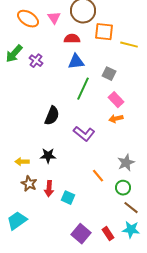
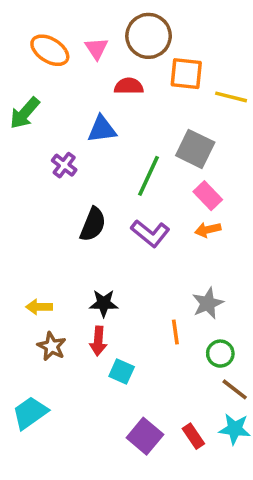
purple cross: (36, 61) -> (64, 165), moved
blue triangle: (76, 62) -> (102, 129), moved
gray square: (109, 74) -> (195, 149), size x1.5
purple L-shape: (84, 134) -> (150, 233), moved
black star: (48, 156) -> (104, 303), moved
gray star: (126, 163) -> (208, 303), moved
orange line: (98, 176) -> (175, 332), turned 32
red arrow: (49, 189) -> (98, 341), moved

